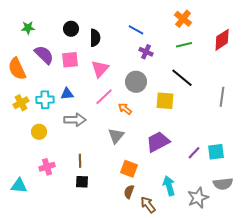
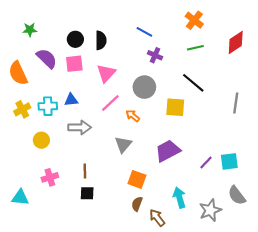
black circle: (71, 29) -> (75, 39), moved
gray semicircle: (223, 184) -> (237, 195), turned 60

